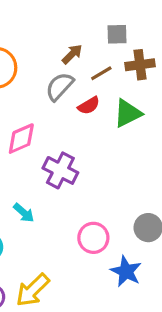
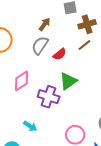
brown line: (101, 73) -> (84, 45), moved
green triangle: (128, 113) -> (68, 81), moved

